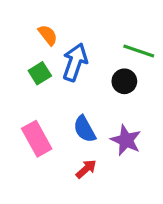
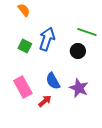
orange semicircle: (48, 35) -> (24, 10), moved
green square: (40, 73) -> (25, 46), turned -32
red arrow: (86, 169) -> (45, 101), moved

